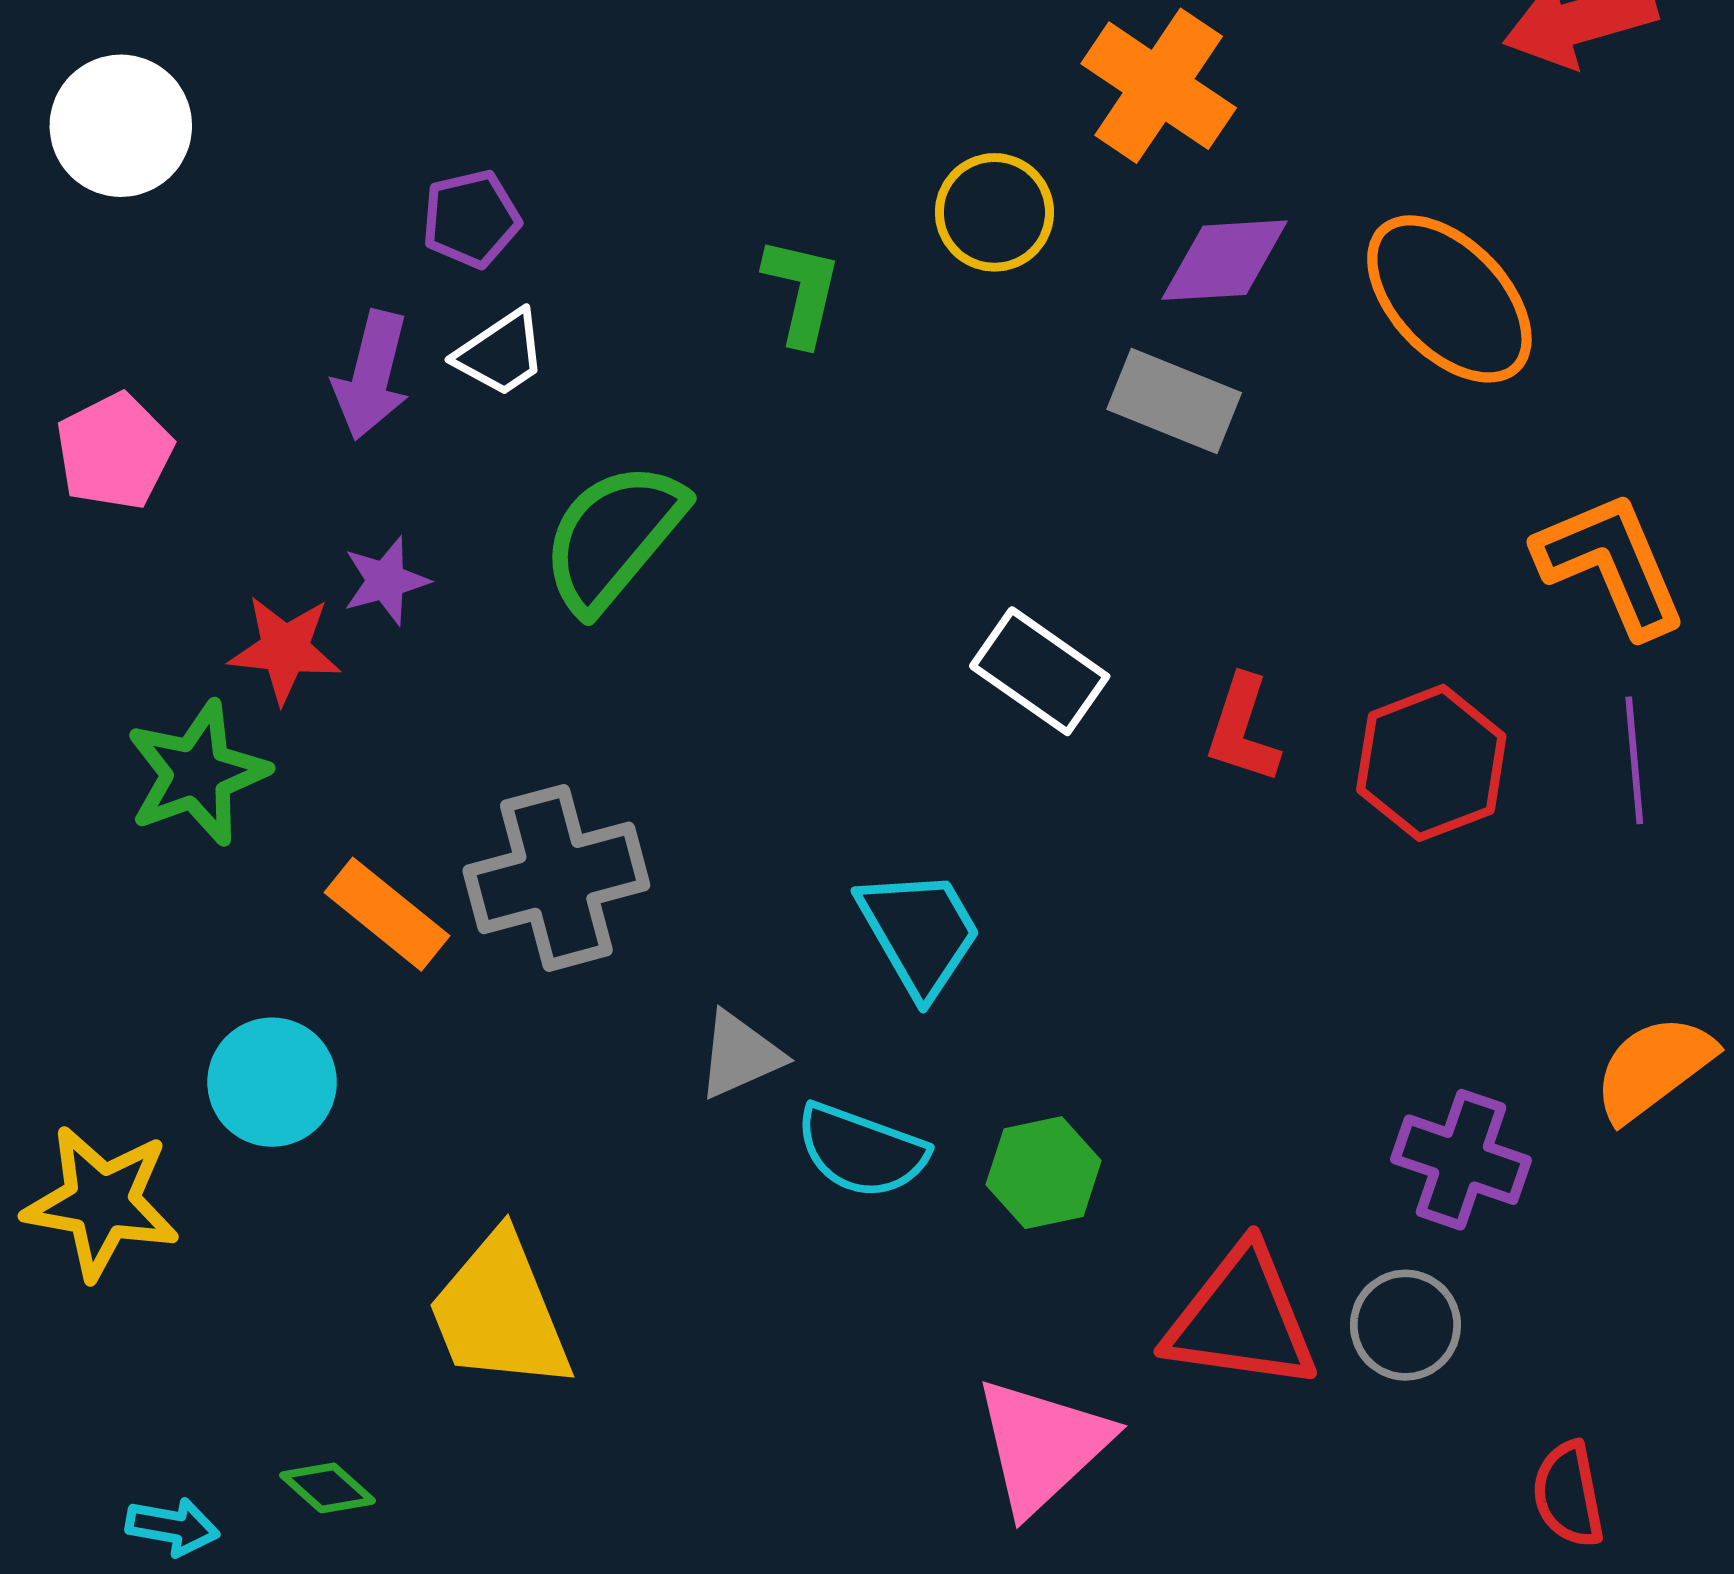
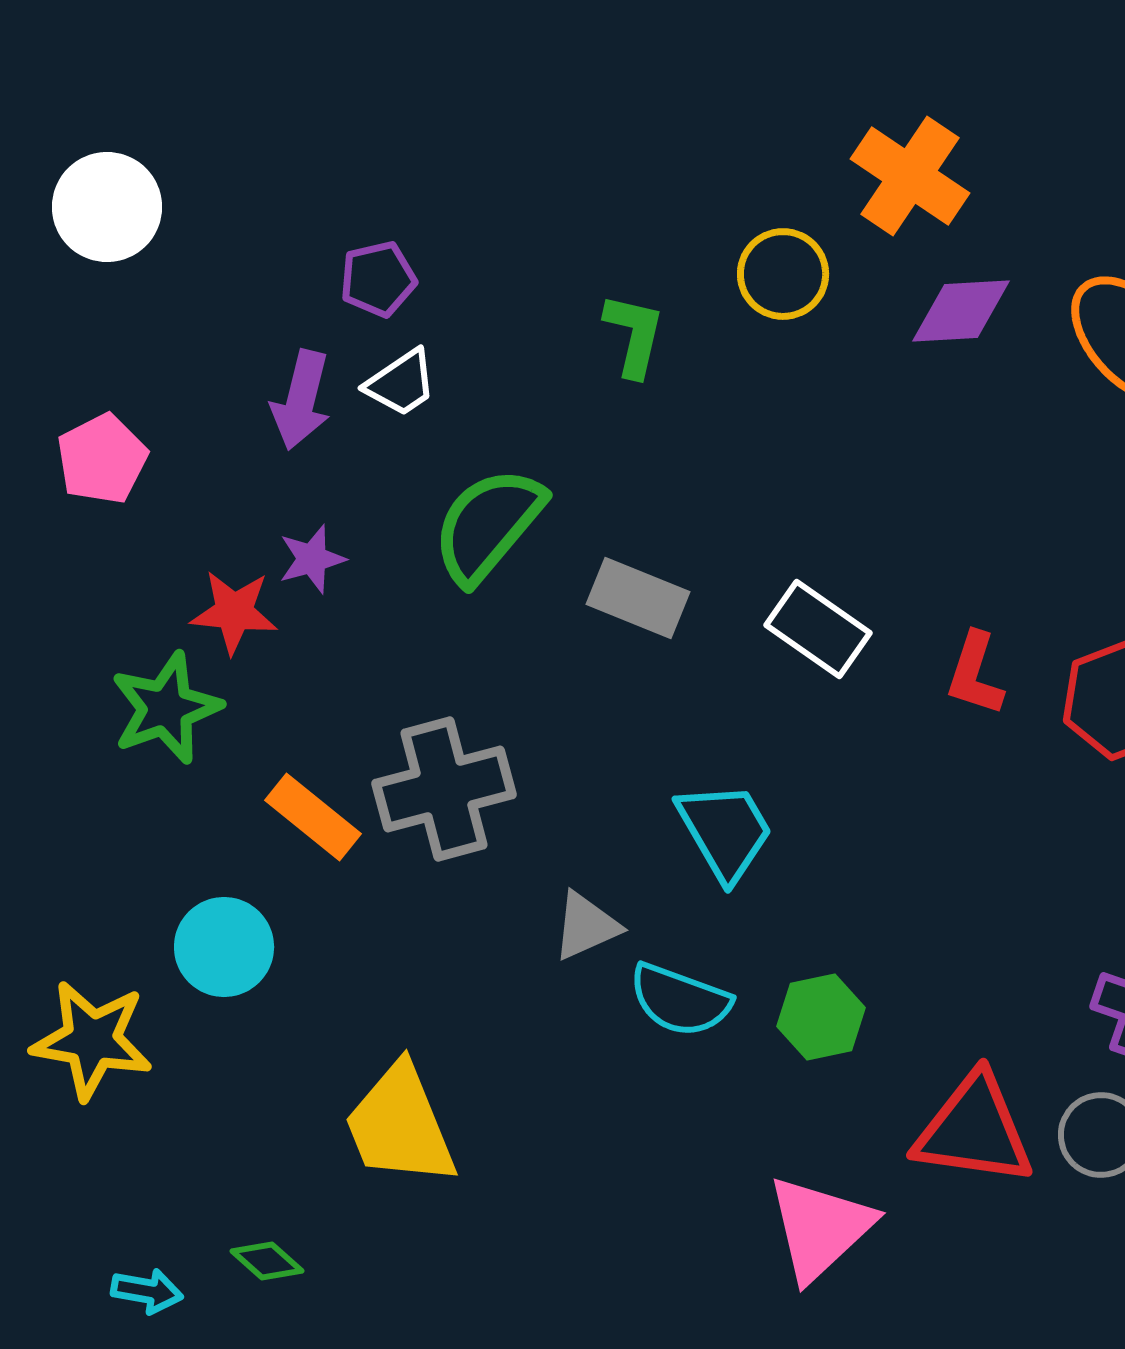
gray rectangle: (1174, 401) -> (638, 598), moved

